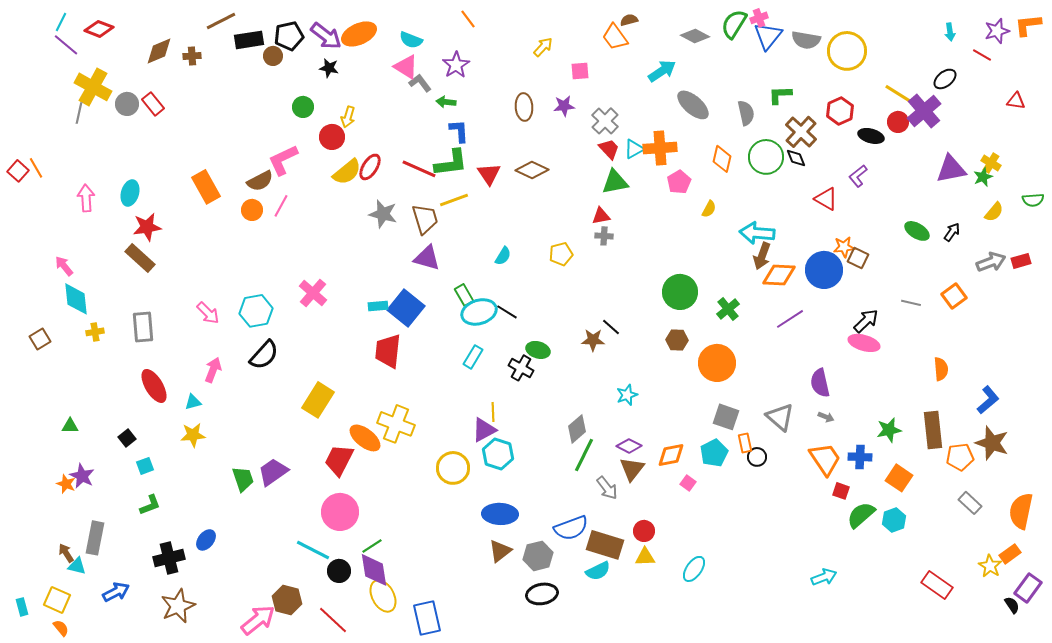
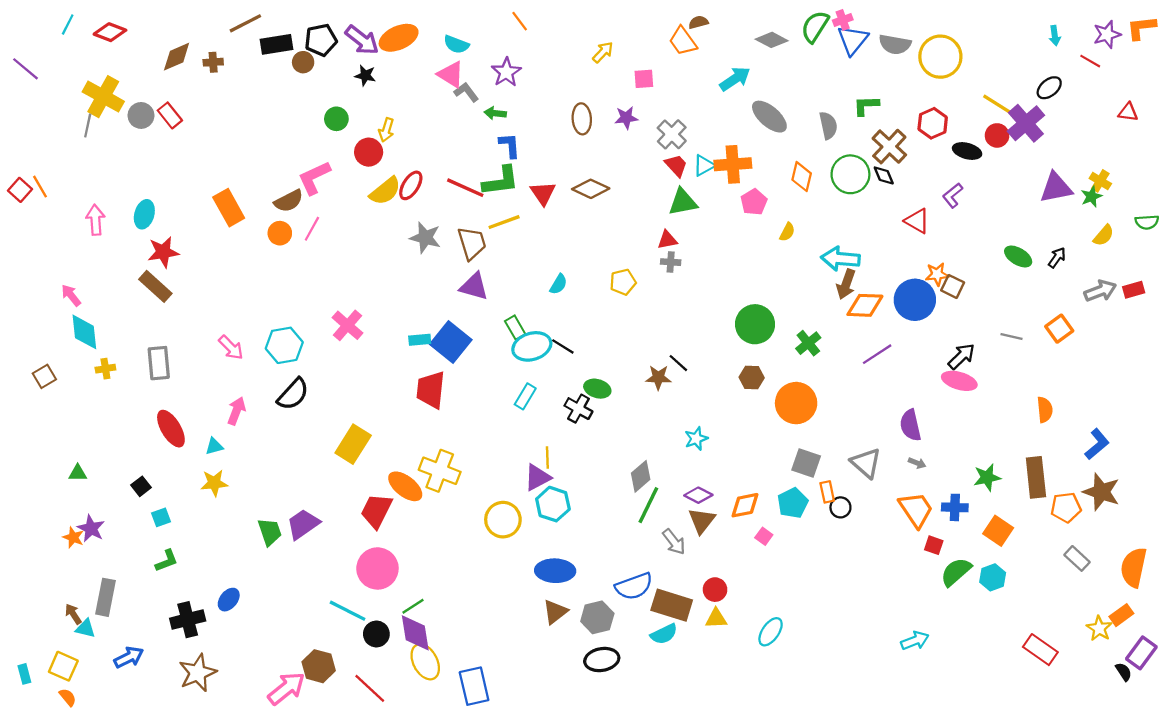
purple line: (66, 45) -> (26, 69), moved

